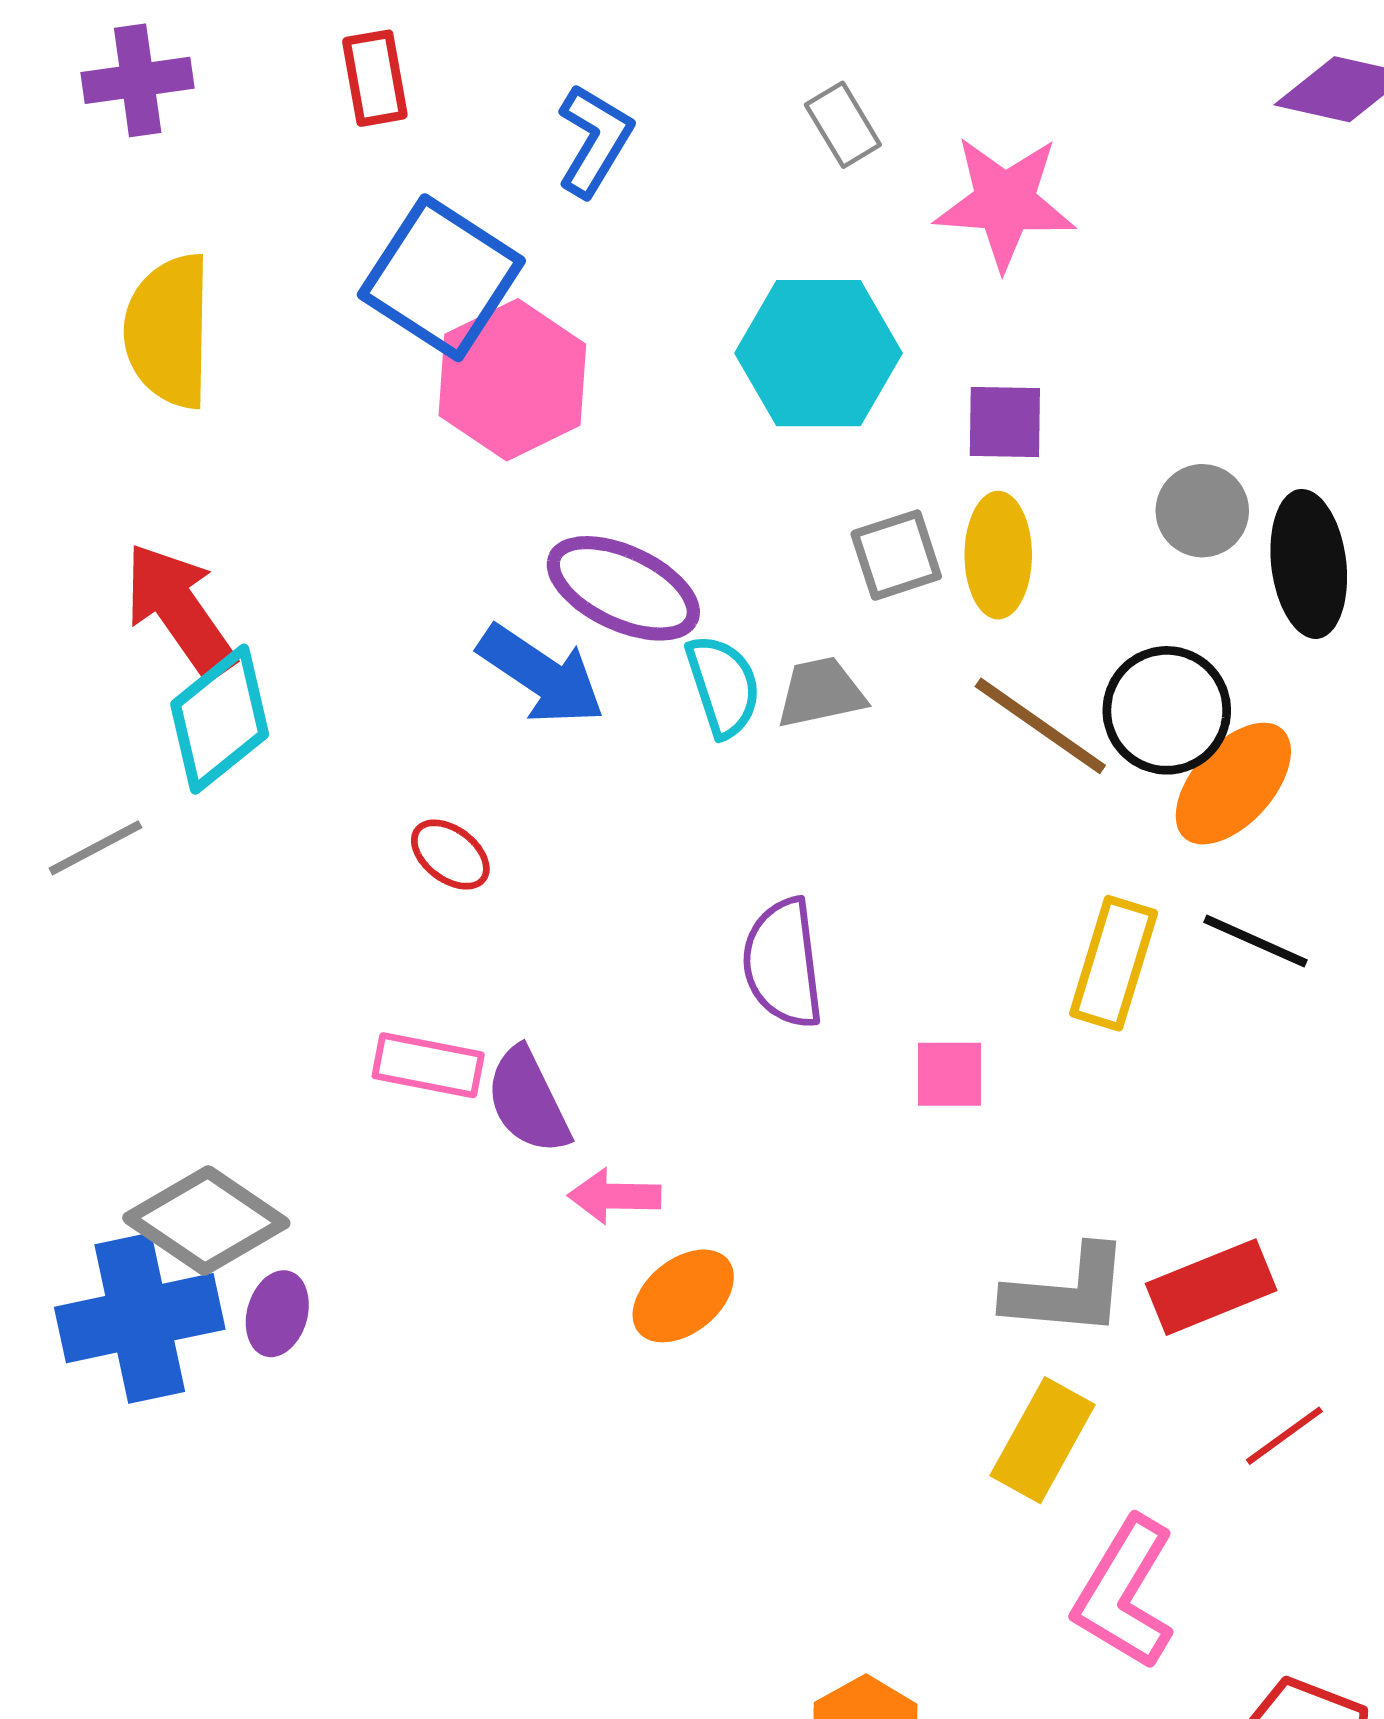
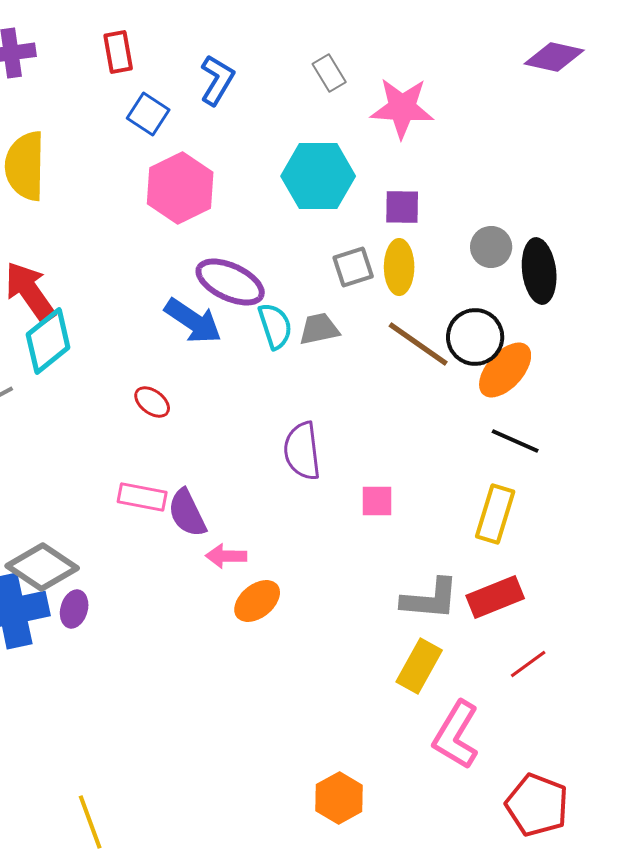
blue square: (441, 278) -> (148, 114), moved, size x0.6
yellow rectangle: (1114, 963) -> (495, 514), moved

